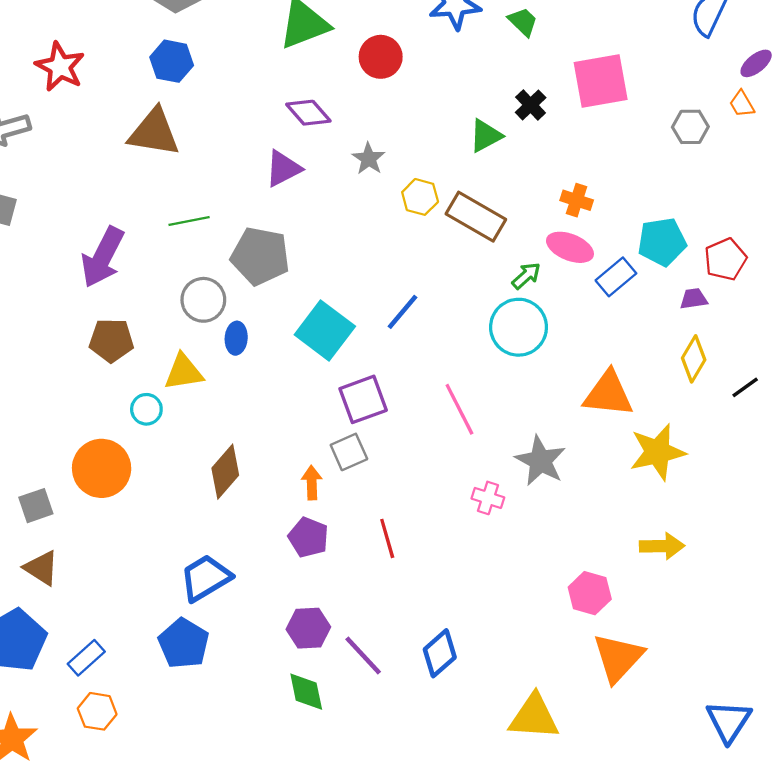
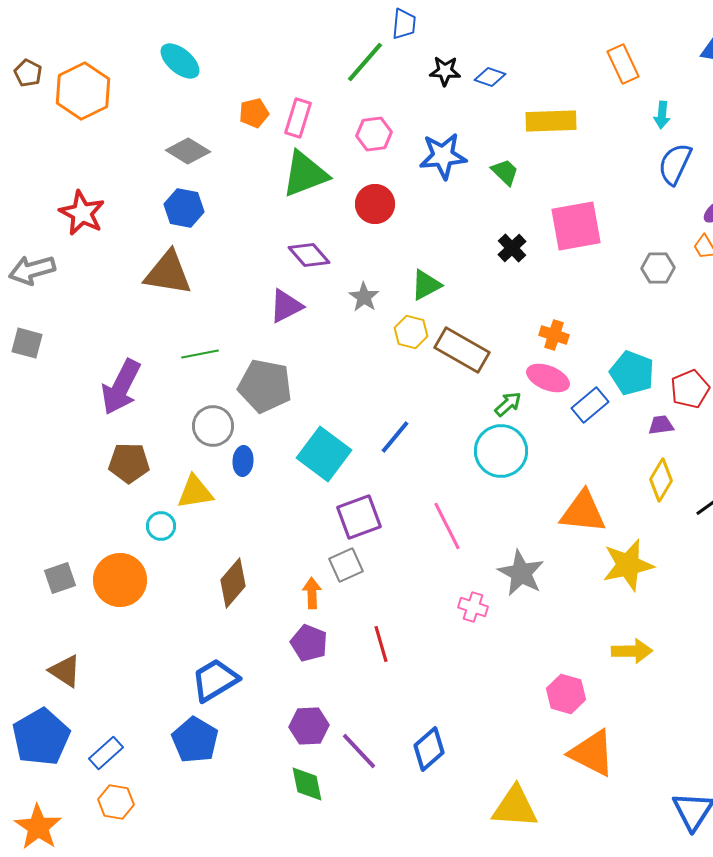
green triangle: (486, 136) -> (426, 285), moved
cyan pentagon: (662, 242) -> (632, 373), turned 30
gray square: (36, 506) -> (60, 578), moved
orange triangle: (618, 658) -> (592, 753), turned -46

